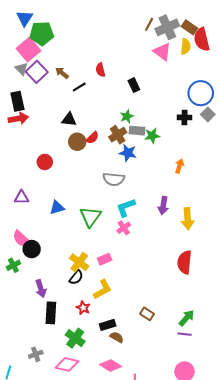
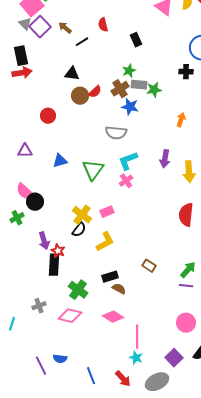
red star: (83, 308) -> (58, 251), moved

